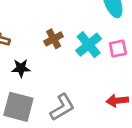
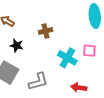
cyan cross: (89, 45) -> (67, 58), moved, turned -36

